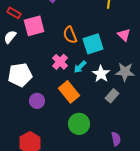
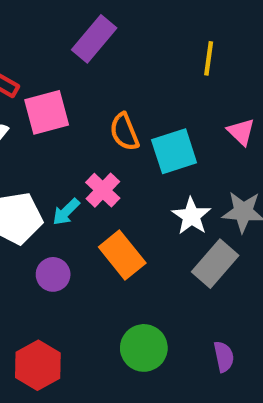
cyan arrow: (80, 67) -> (66, 212), moved
gray rectangle: (112, 96) -> (215, 264), size x1.5
green circle: (79, 124) -> (144, 348), moved

